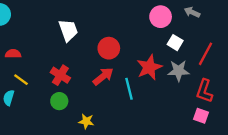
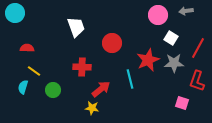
gray arrow: (192, 12) -> (186, 11), turned -32
red cross: (60, 75) -> (82, 67), moved, turned -30
red arrow: (103, 76) -> (101, 89), moved
green circle: (59, 101) -> (53, 90), moved
pink square: (201, 116) -> (182, 103), moved

